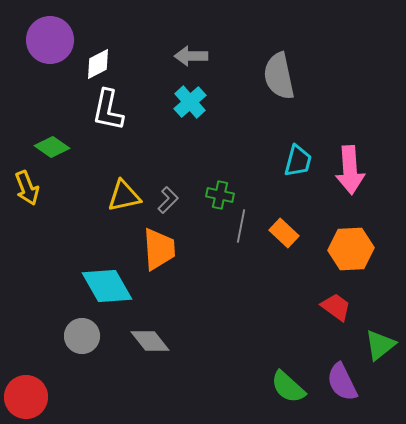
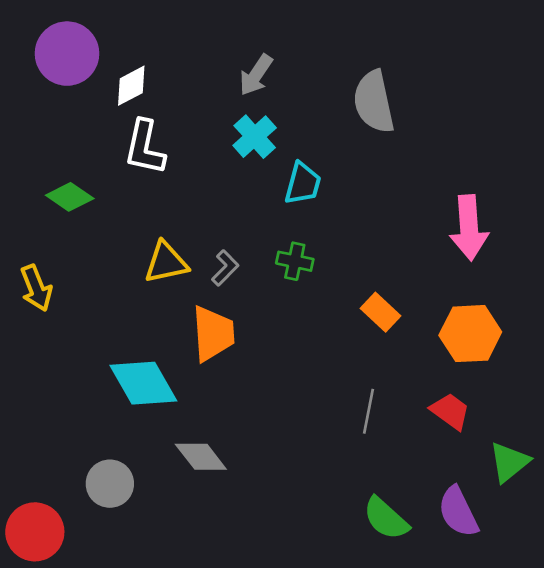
gray arrow: (191, 56) -> (256, 75), turned -56
cyan trapezoid: (298, 161) -> (303, 184), moved
yellow arrow: (27, 188) -> (36, 288), moved
gray line: (241, 226) -> (368, 411), moved
gray circle: (82, 336) -> (110, 484), moved

